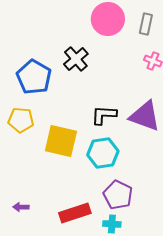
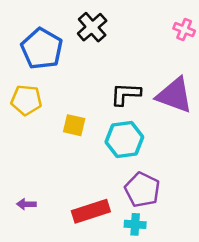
yellow square: (61, 141) -> (74, 125), size x0.6

